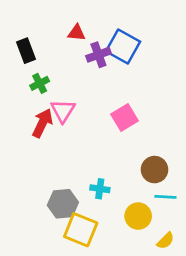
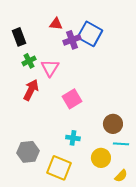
pink triangle: (63, 111) -> (50, 68), moved
pink square: (124, 118) -> (72, 99), moved
gray hexagon: (63, 204) -> (28, 152), moved

